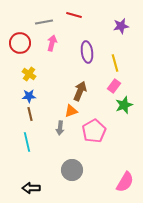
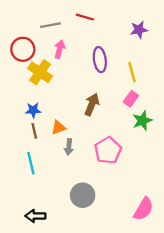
yellow cross: (29, 74) -> (40, 72), moved, size x1.5
orange triangle: (71, 111) -> (58, 127), moved

